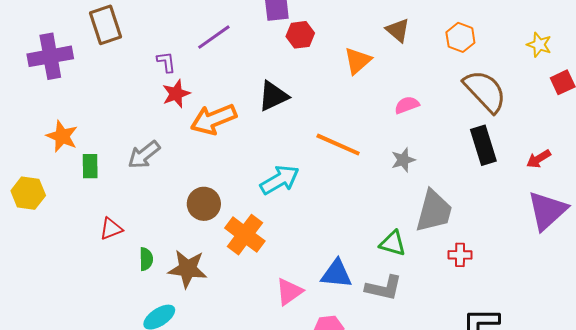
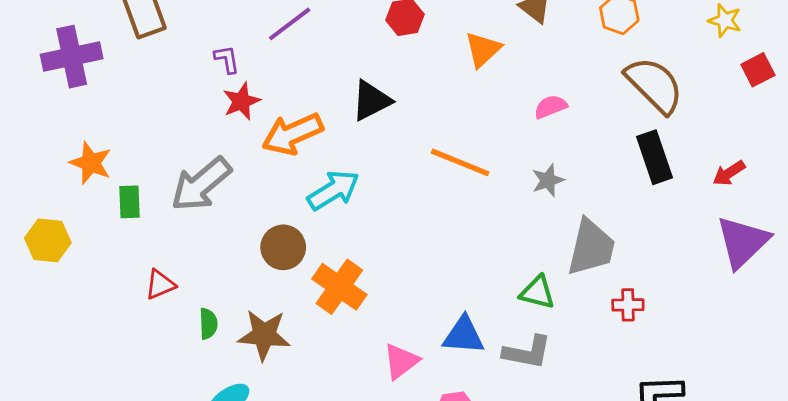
gray arrow: (144, 155) -> (201, 184), size x1.4
cyan arrow: (280, 180) -> (333, 190), moved

